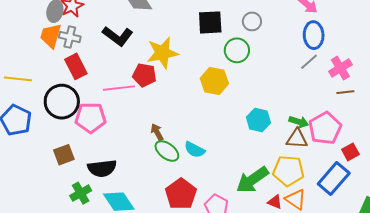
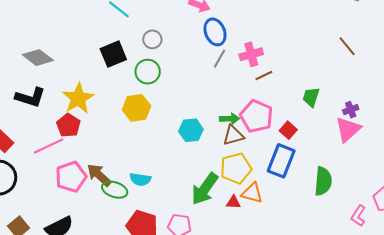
pink cross: (340, 68) -> (251, 54), turned 35
red pentagon: (144, 75) -> (68, 125), turned -30
pink pentagon: (90, 118) -> (71, 177), moved
brown arrow: (157, 132) -> (99, 175), size x1.5

